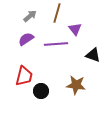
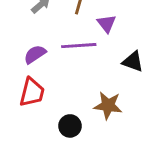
purple semicircle: (26, 39) -> (35, 54), moved
black circle: (41, 91) -> (70, 126), moved

